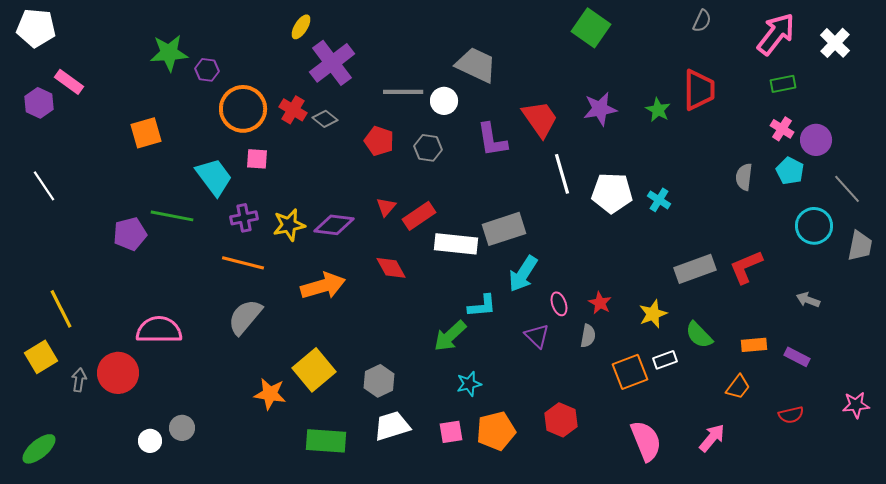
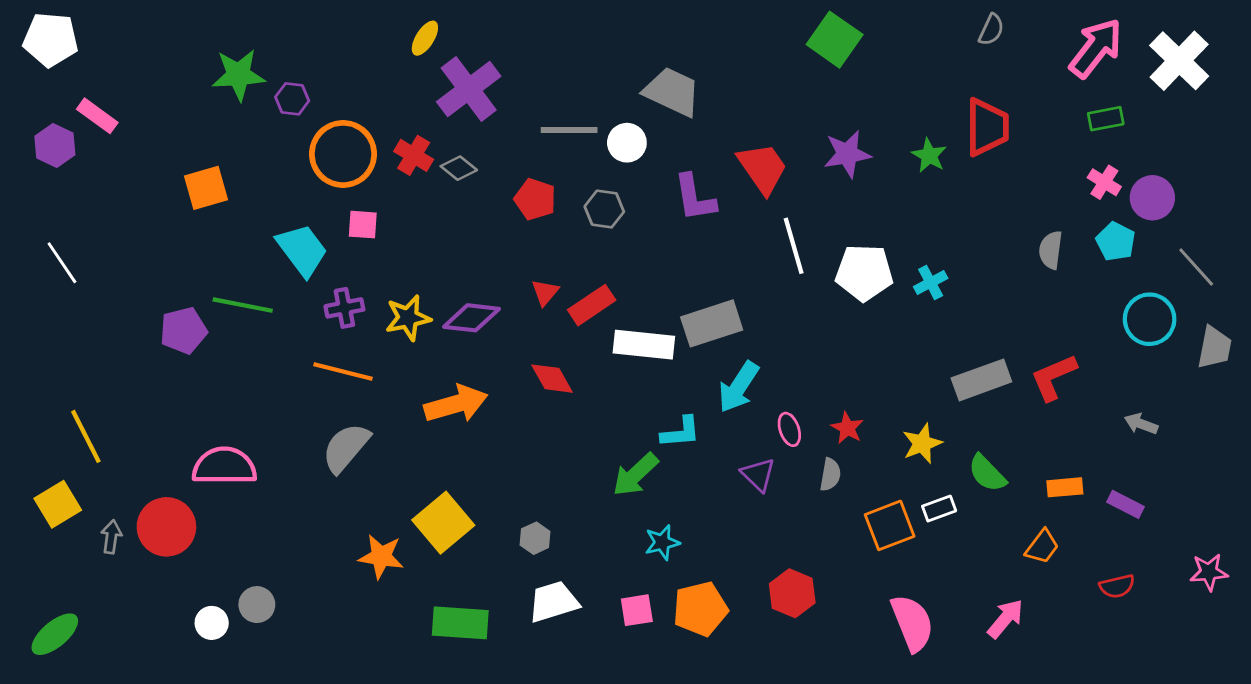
white cross: (835, 43) -> (1179, 61), size x1.4
cyan cross: (659, 200) -> (931, 283), turned 30
gray hexagon: (379, 381) -> (535, 538), size x0.7

